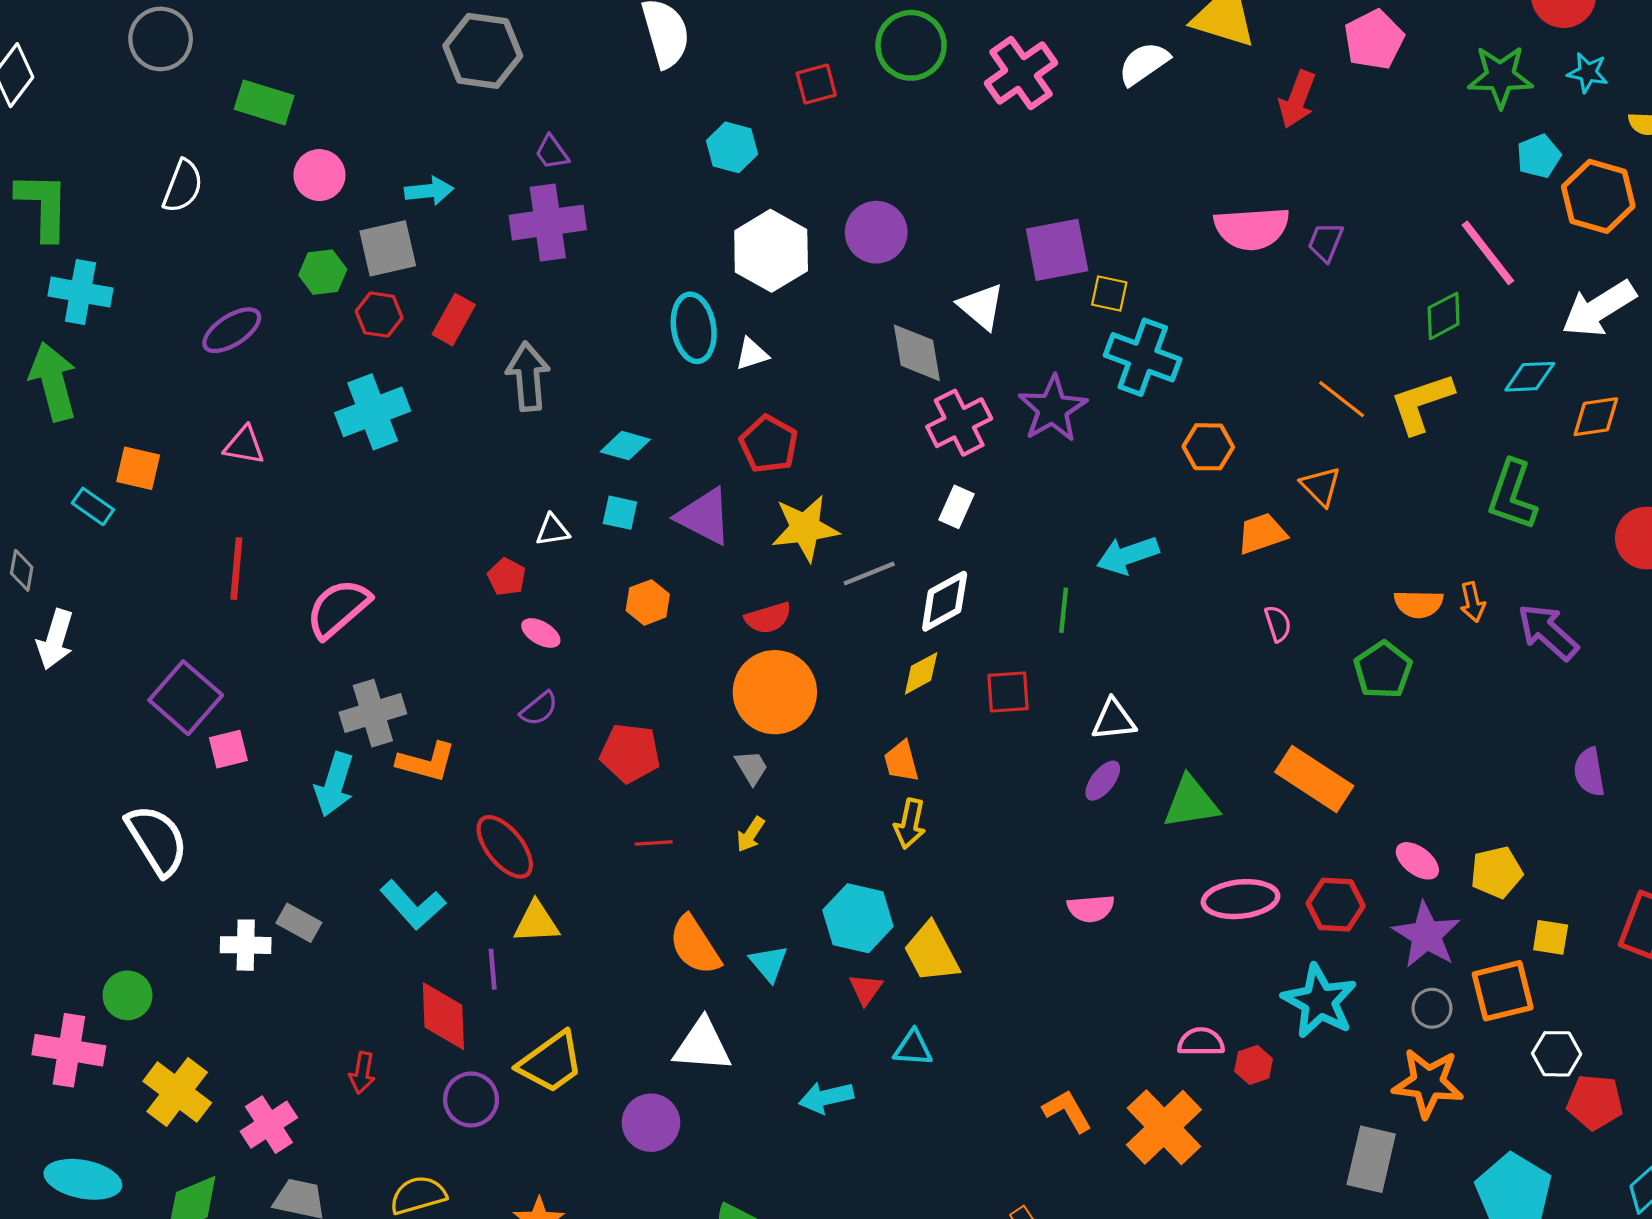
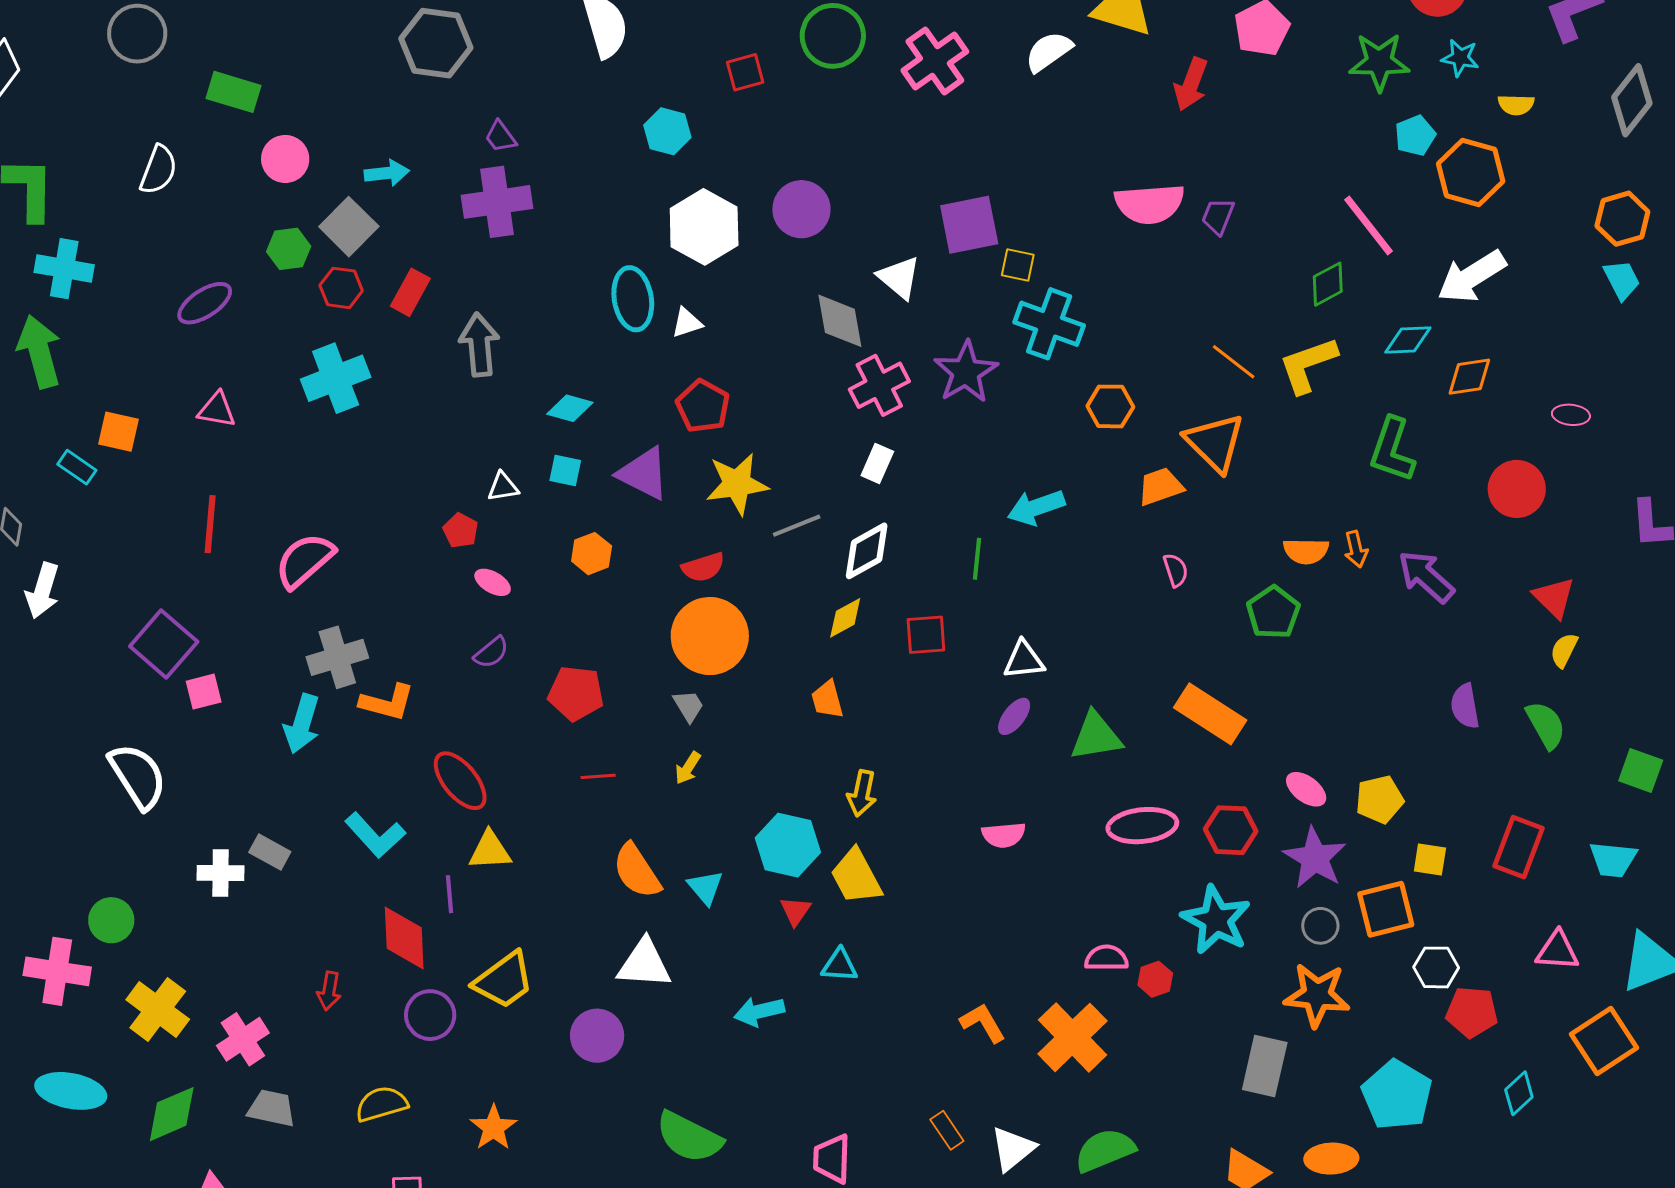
gray square: (388, 248) -> (349, 227), turned -32
orange triangle: (1321, 486) -> (1215, 443), size x1.6
yellow arrow: (910, 824) -> (862, 793), moved

